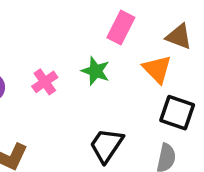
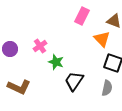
green star: (96, 71) -> (56, 62), moved

